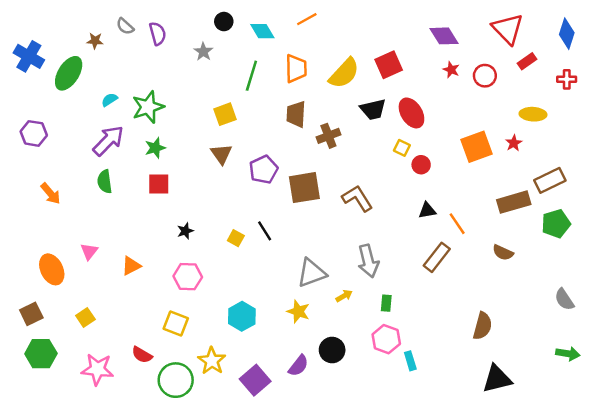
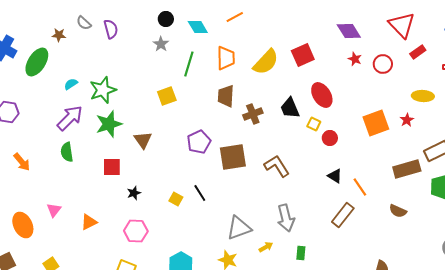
gray star: (203, 52) -> (161, 44), moved
black trapezoid: (373, 109) -> (290, 108), moved, turned 80
green star: (155, 148) -> (109, 124), size x1.5
brown triangle: (221, 154) -> (143, 140), moved
red square: (159, 184) -> (112, 167), moved
black triangle: (427, 210) -> (335, 176), turned 42

